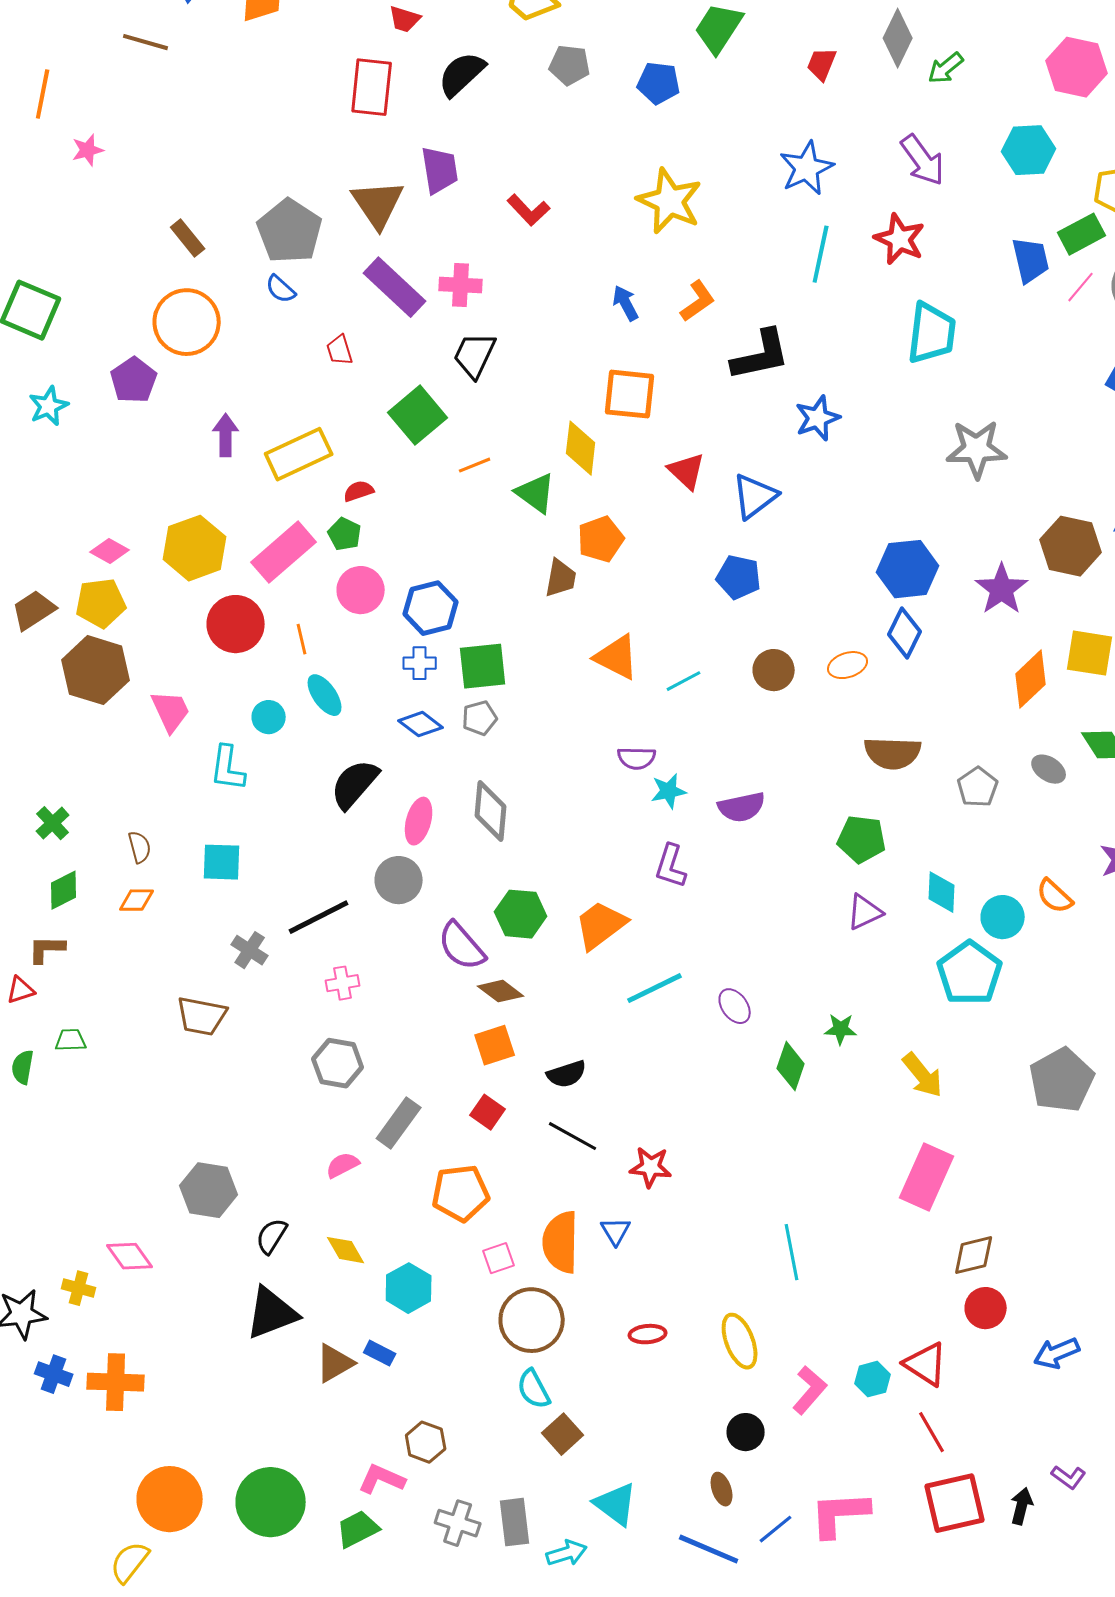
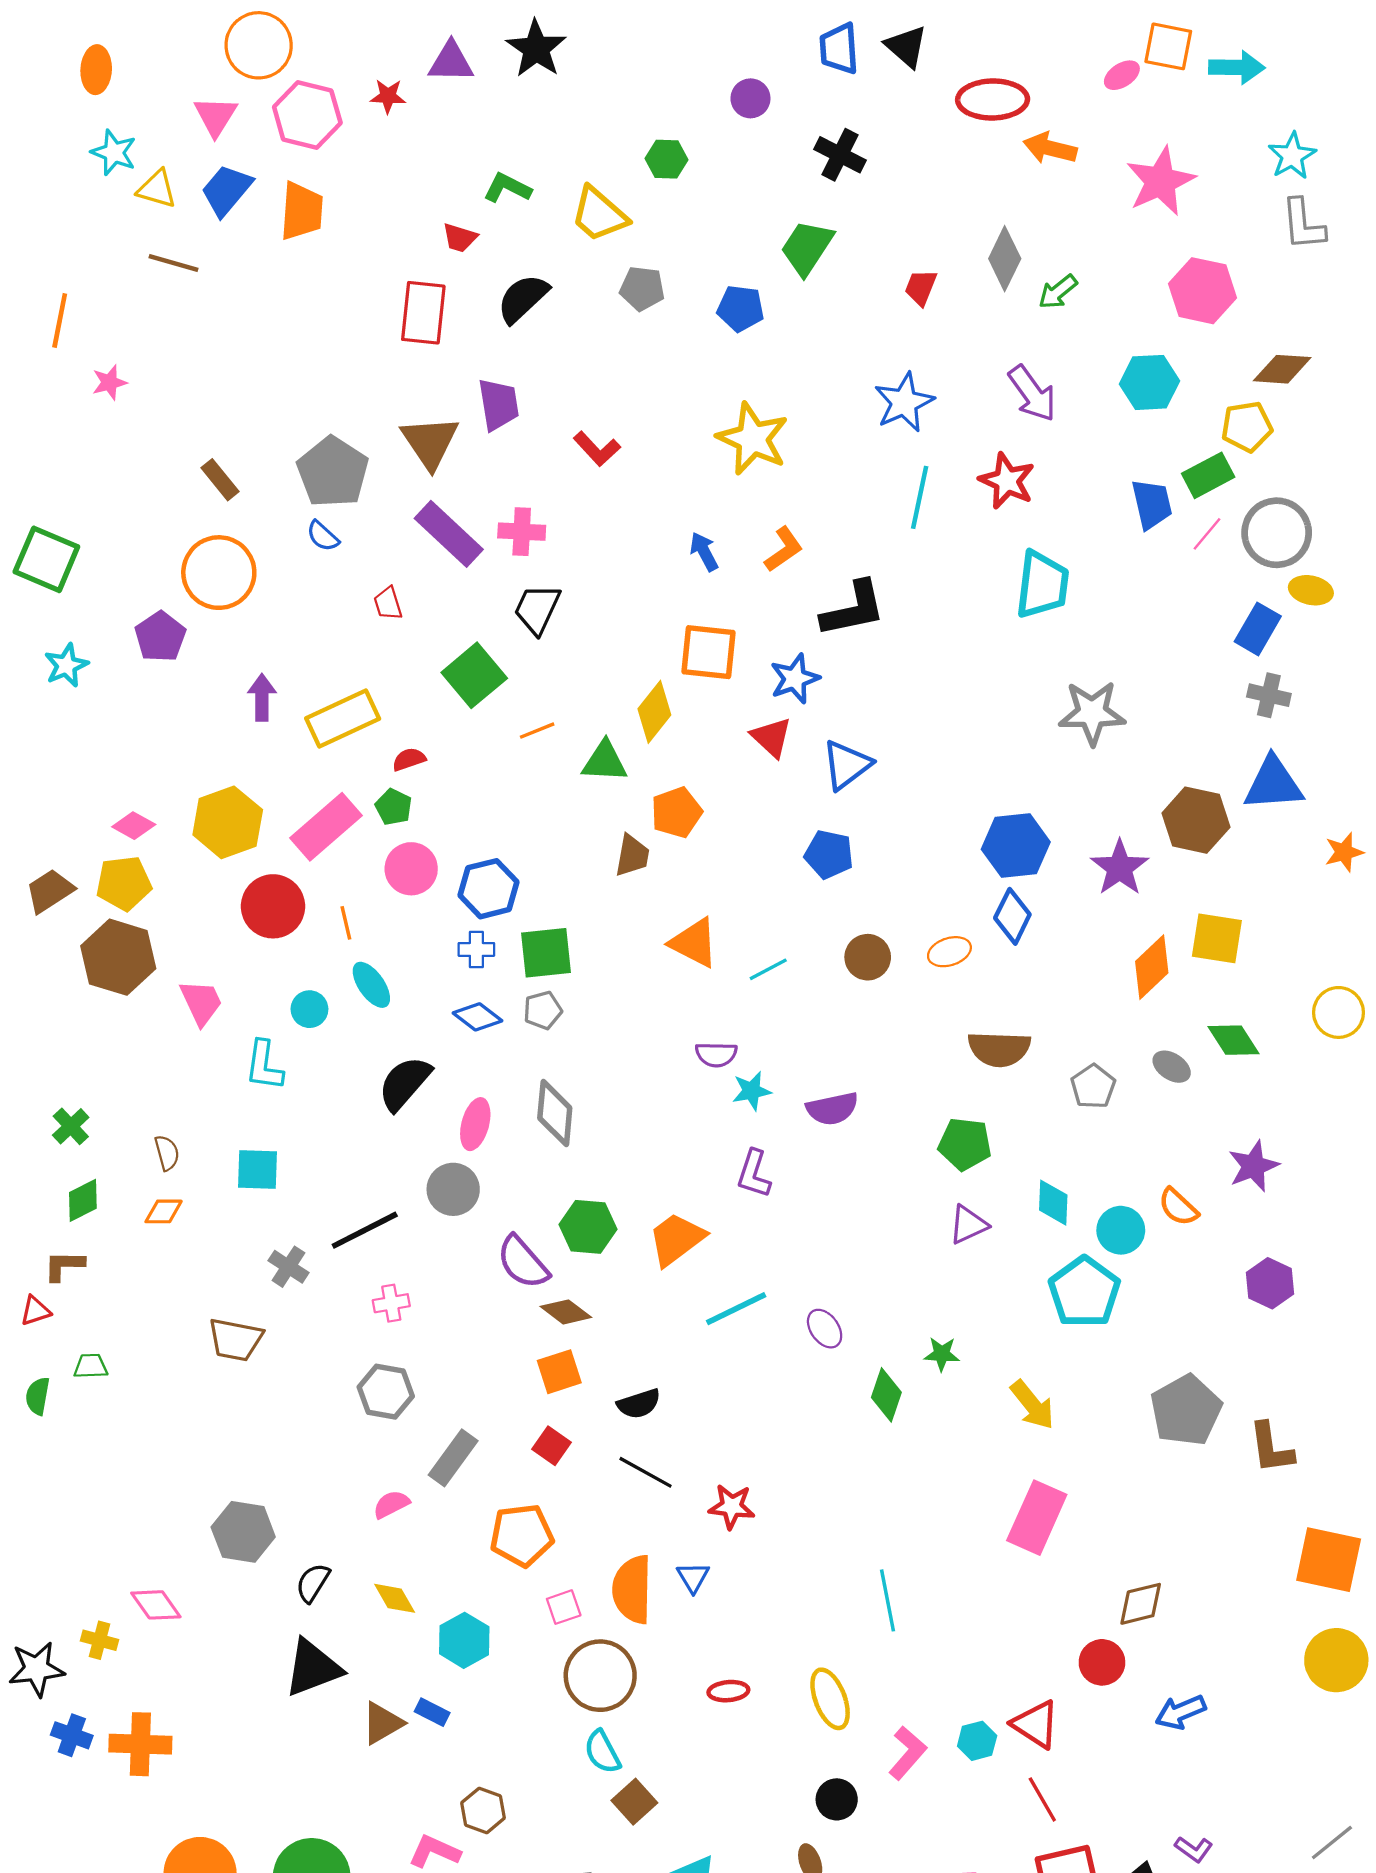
blue star: (818, 418) -> (795, 679), moved
yellow diamond: (581, 448) -> (654, 712), turned 32
green triangle: (536, 493) -> (605, 762), turned -33
brown diamond: (974, 1255) -> (1141, 1604), moved

